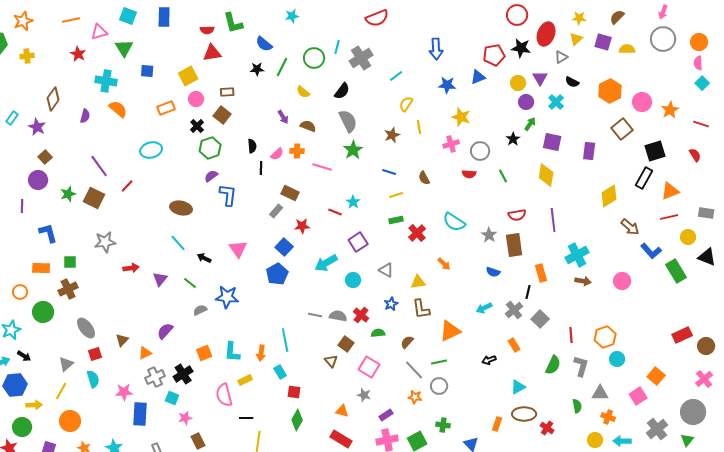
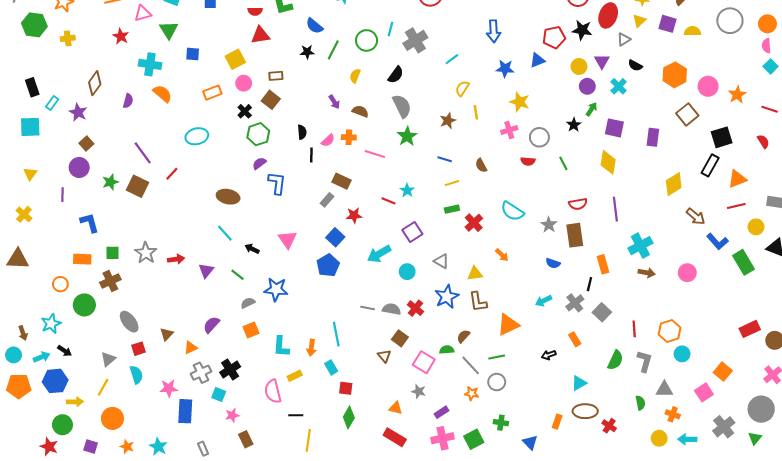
yellow semicircle: (303, 92) -> (355, 76), turned 72
gray star: (105, 242) -> (146, 253), moved, turned -30
blue star: (391, 304) -> (447, 297), size x1.6
green semicircle: (378, 333) -> (447, 350), moved
orange square: (204, 353) -> (251, 330), moved

